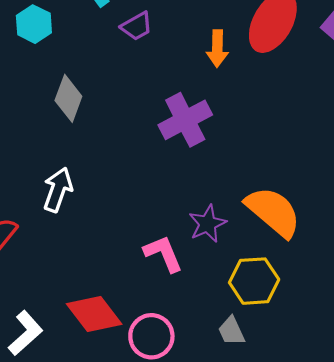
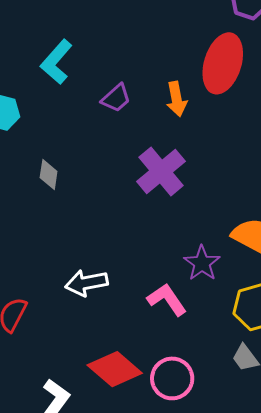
purple trapezoid: (137, 26) -> (116, 98), moved
gray diamond: (68, 98) -> (49, 175), size x0.7
white arrow: (58, 190) -> (86, 283), moved, turned -108

